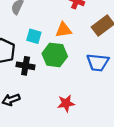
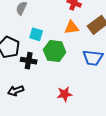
orange triangle: (64, 30) -> (72, 27), moved

